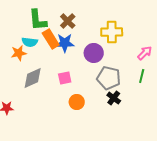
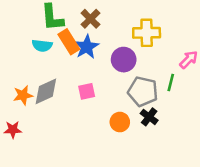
blue star: (65, 43) -> (87, 47), turned -30
orange star: (19, 53) -> (23, 95), moved
green line: (142, 76) -> (171, 82), moved
orange circle: (77, 102) -> (120, 122), moved

